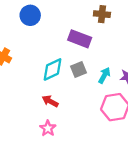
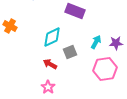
gray square: (78, 69) -> (70, 52), moved

